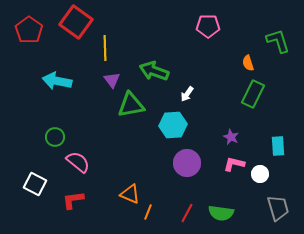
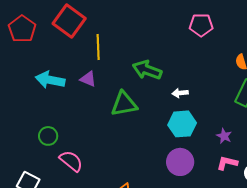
purple triangle: (112, 80) -> (88, 79), moved, turned -30
white arrow: (187, 94) -> (180, 93), turned 49
cyan hexagon: (173, 125) -> (182, 124), moved

